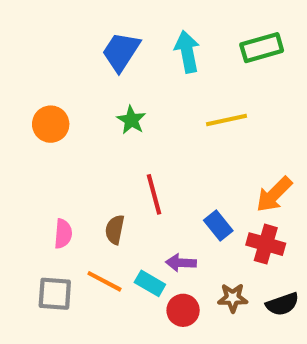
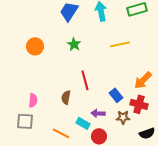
pink semicircle: (63, 234) -> (33, 100), moved
orange line: (104, 281) -> (61, 133), moved
gray square: (55, 294) -> (25, 121), moved
brown star: (233, 298) -> (123, 117), moved

